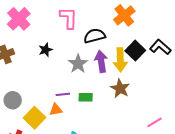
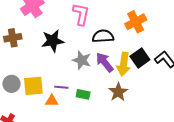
black star: (45, 50) -> (53, 41), size x1.6
purple arrow: (101, 61) -> (105, 62), turned -40
gray star: (78, 64) -> (82, 60), turned -30
yellow square: (34, 118) -> (33, 86), moved, turned 30

